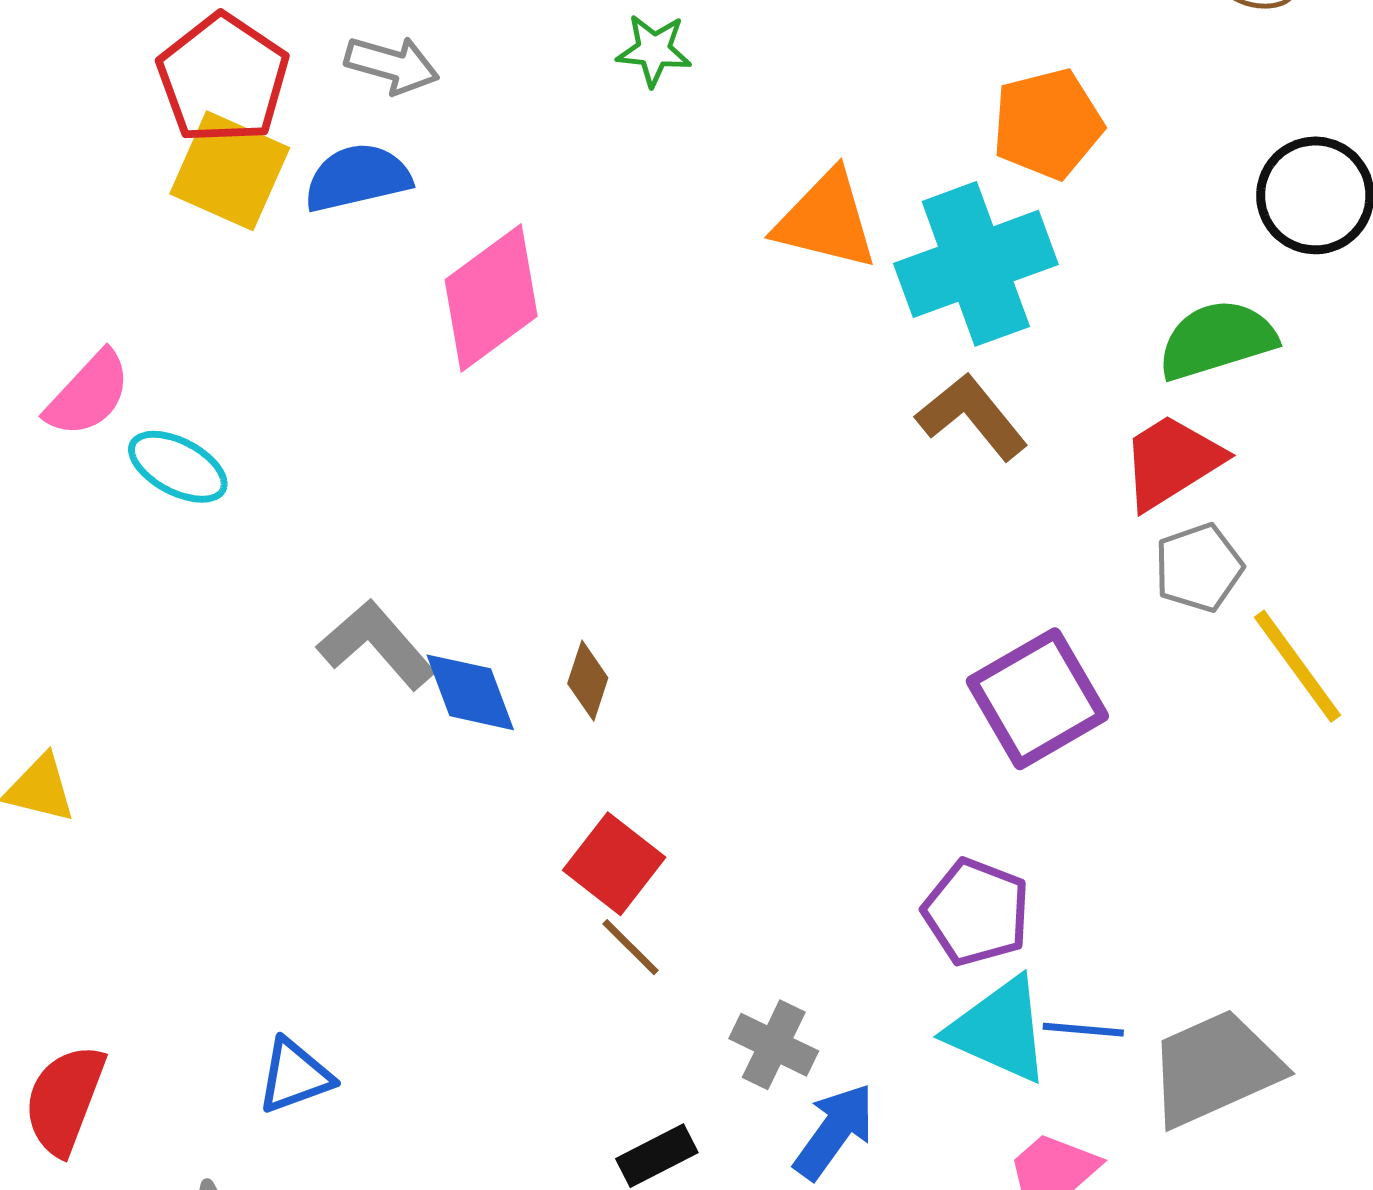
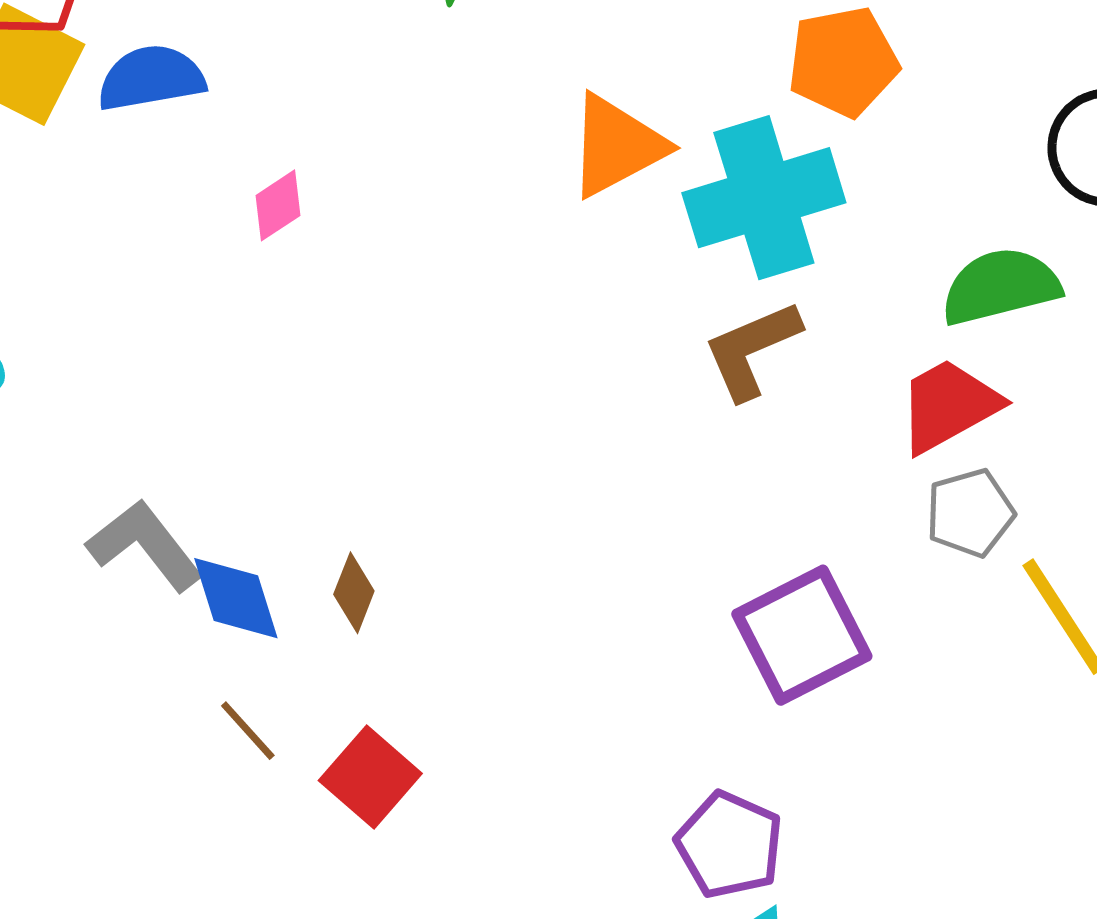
orange triangle: (826, 220) -> (617, 146), turned -45
pink diamond: (491, 298) -> (278, 205), size x0.5
brown L-shape: (972, 417) -> (752, 350), turned -77
brown line: (631, 947) -> (248, 731), moved

